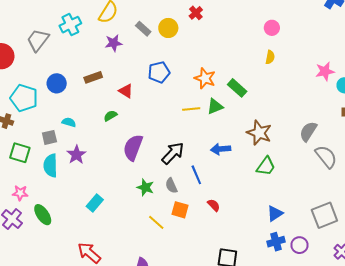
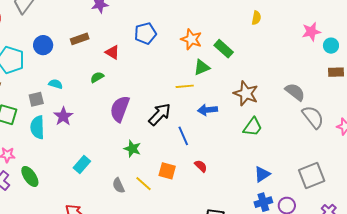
yellow line: (191, 109) -> (185, 86), moved
gray semicircle: (308, 131) -> (295, 92), turned 95
gray semicircle: (171, 186) -> (118, 185), moved

